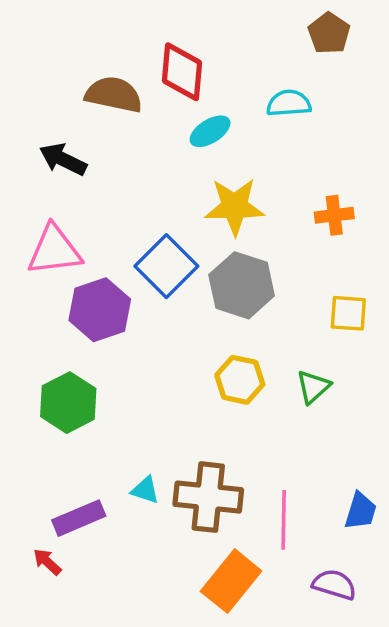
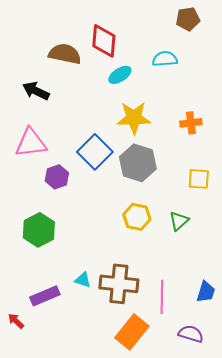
brown pentagon: (329, 33) -> (188, 19), turned 30
purple hexagon: (100, 310) -> (57, 177), size x0.7
red arrow: (47, 562) -> (16, 321), moved

